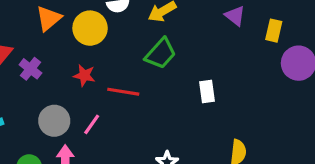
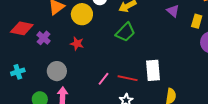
red line: (123, 92) -> (128, 78), moved
white rectangle: (207, 92) -> (153, 70), moved, size x1.5
pink line: (92, 124) -> (104, 79), moved

